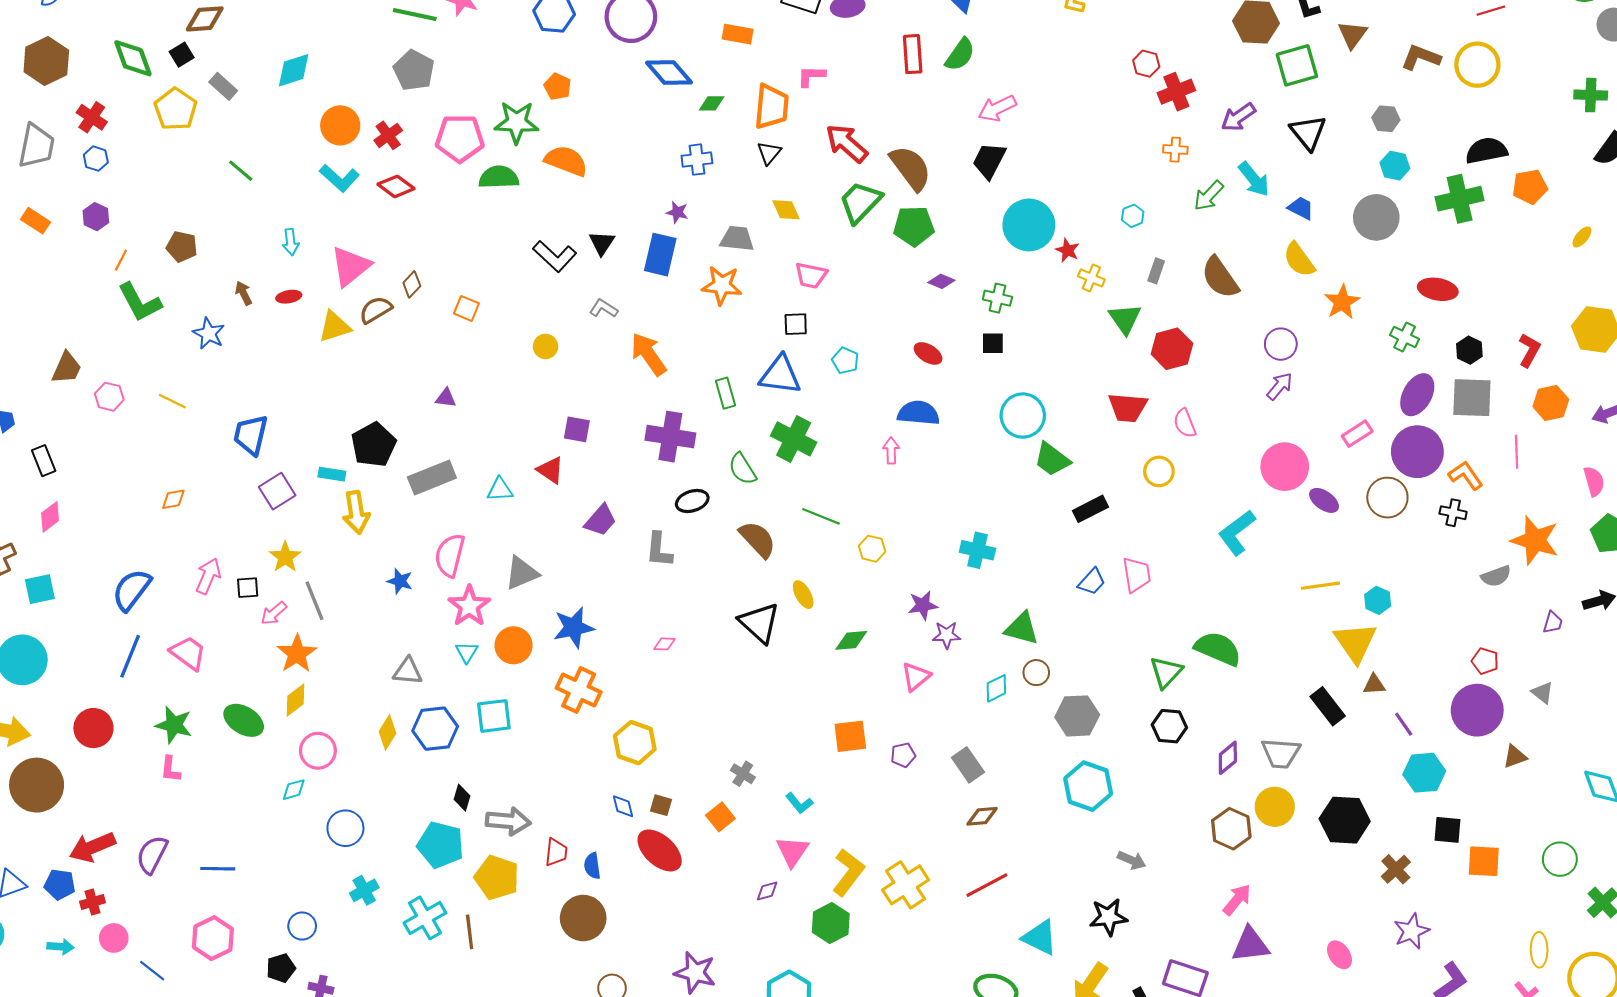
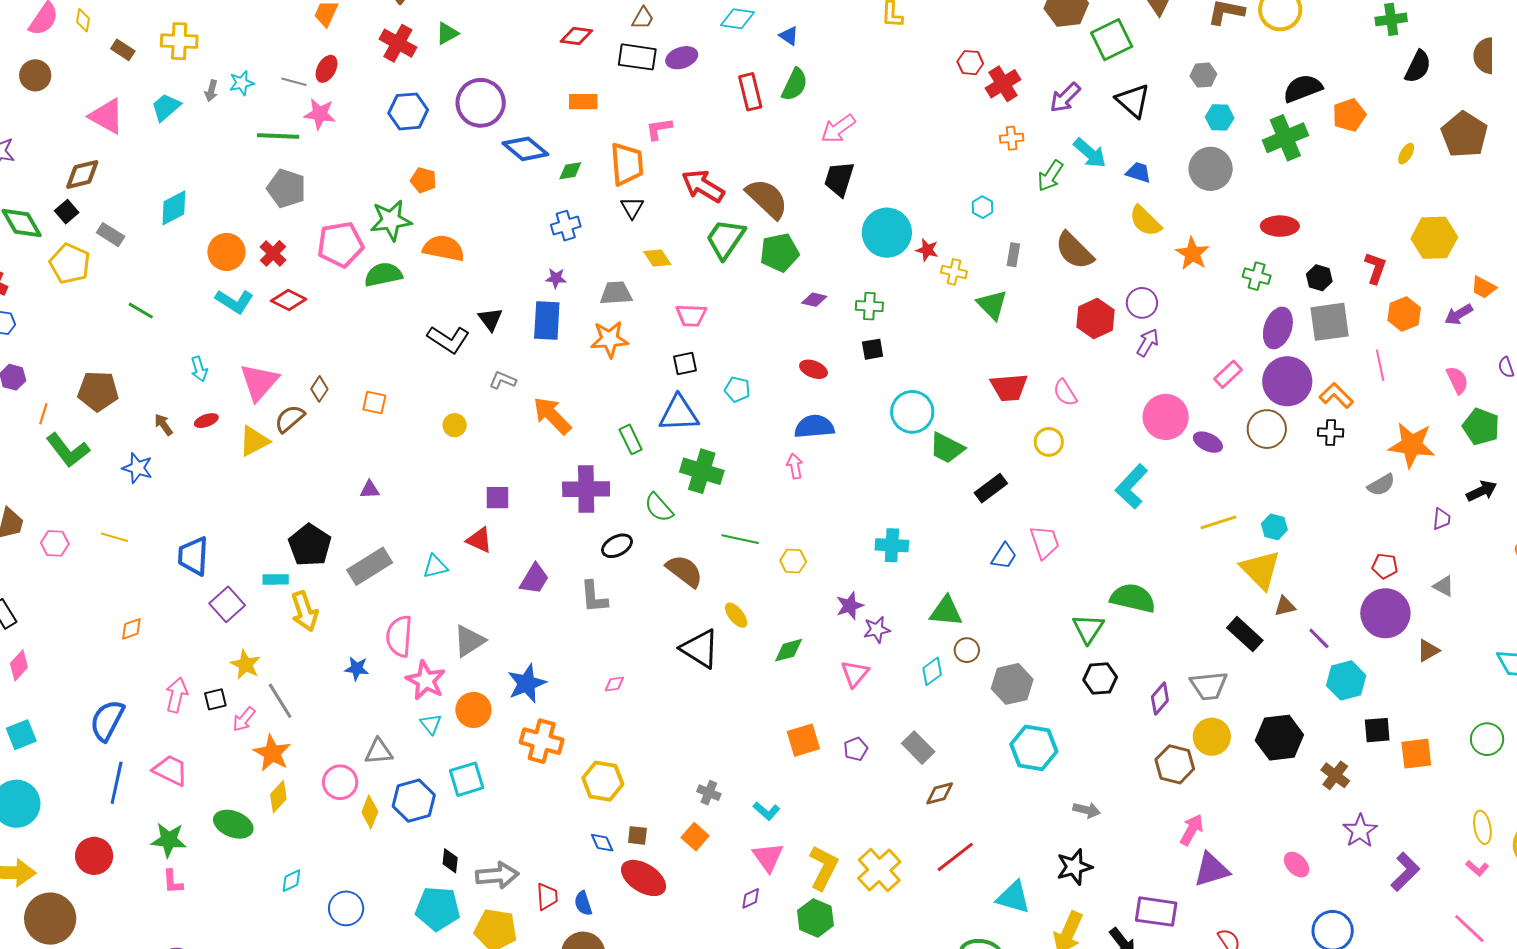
brown pentagon: (182, 247) -> (98, 391), size x1.4
red hexagon: (1172, 349) -> (1095, 319), moved
pink circle: (318, 751) -> (340, 782), moved

